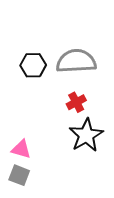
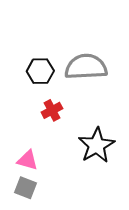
red cross: (76, 102) -> (52, 110), moved

